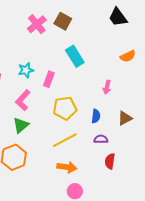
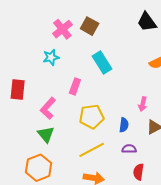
cyan star: (26, 70) -> (51, 57), moved
pink arrow: (107, 87) -> (143, 104), moved
green triangle: (21, 125) -> (46, 134), turned -30

